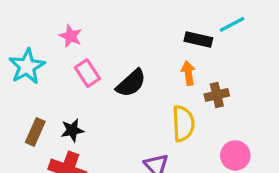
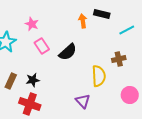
cyan line: (232, 24) -> (127, 30), moved
black rectangle: (198, 39) -> (102, 14), moved
orange arrow: (188, 73) -> (83, 21), moved

